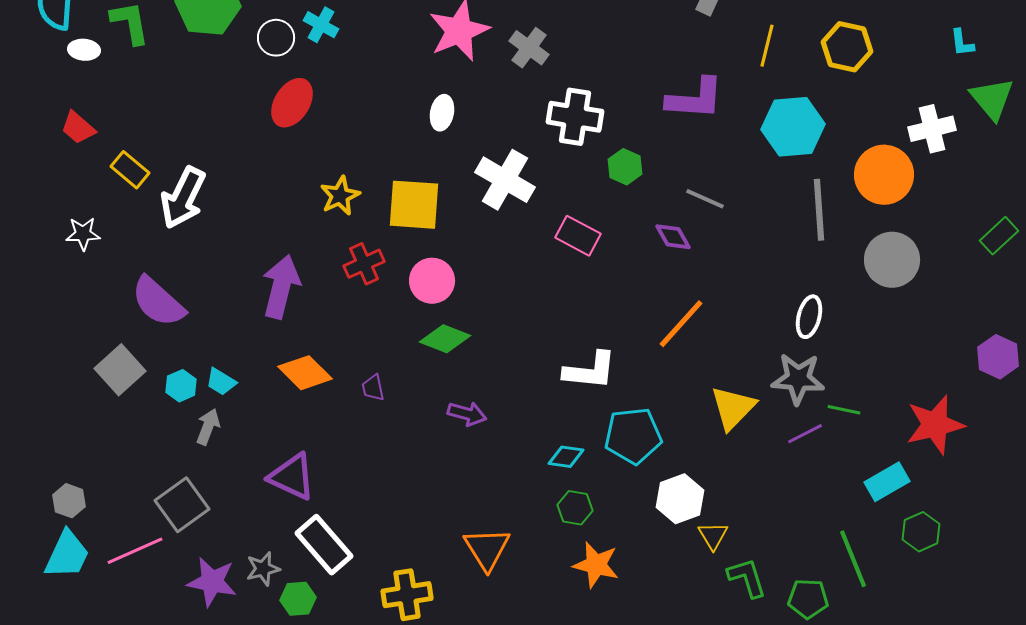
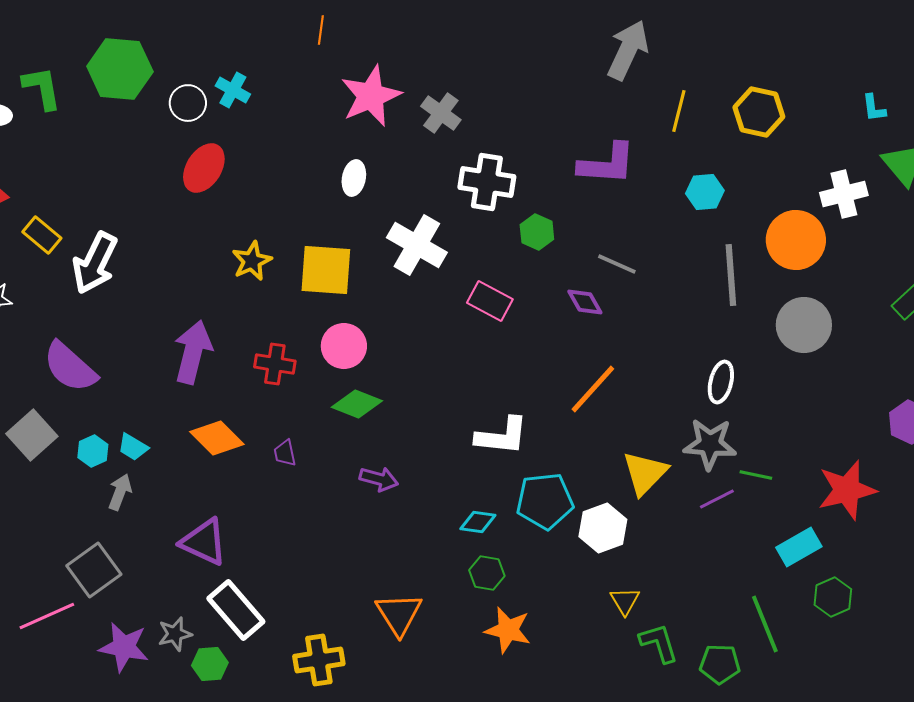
cyan hexagon: (793, 127) -> (705, 192), size x0.6
red cross: (364, 264) -> (275, 364), moved, turned 33
white hexagon: (680, 499) -> (603, 528), moved

